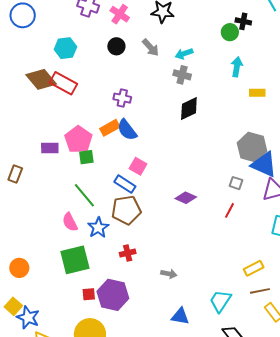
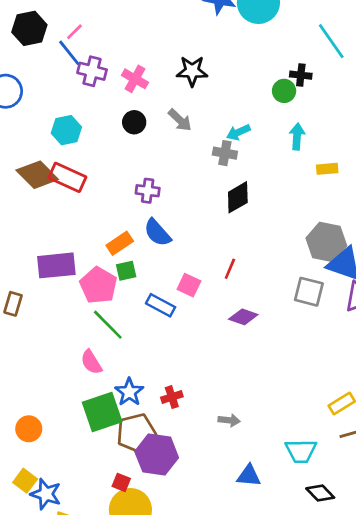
cyan arrow: (184, 54) -> (238, 132), moved
orange rectangle: (110, 128) -> (120, 243), moved
pink pentagon: (78, 140) -> (98, 285), moved
purple rectangle: (50, 148) -> (56, 265), size x1.6
green square: (86, 157) -> (126, 271), moved
pink square: (138, 166) -> (189, 285), moved
gray square: (236, 183) -> (309, 292), size x1.6
brown pentagon: (126, 210) -> (136, 433), moved
red line: (229, 210) -> (230, 269), moved
blue star: (98, 228) -> (129, 392), moved
red square: (89, 294) -> (121, 482), moved, turned 32
cyan trapezoid: (220, 301) -> (301, 451), turned -120

